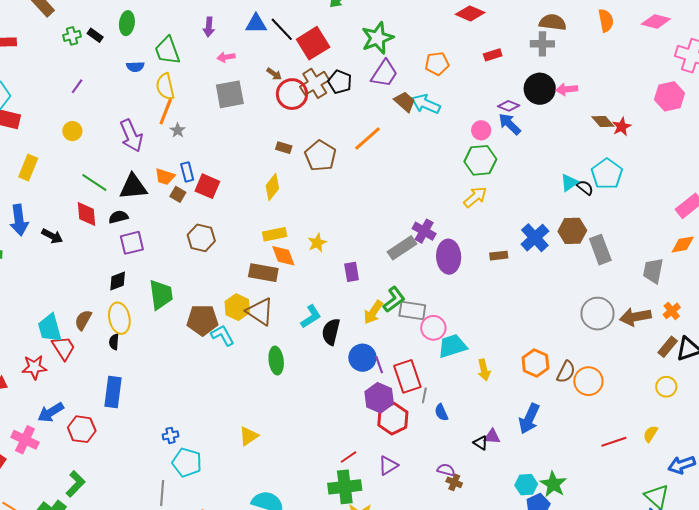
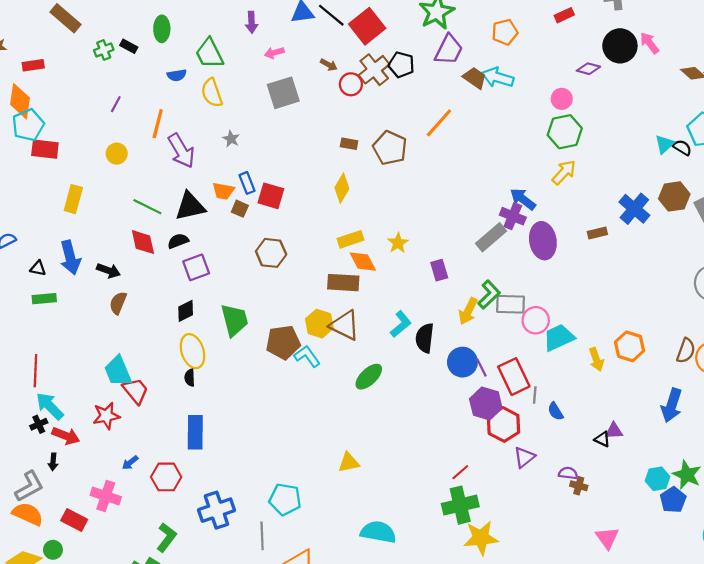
pink arrow: (567, 89) -> (649, 43), turned 65
red circle: (292, 94) -> (351, 84), size x0.7
orange line: (166, 112) -> (158, 124), moved
blue arrow: (510, 124) -> (523, 199), moved
brown semicircle: (83, 320) -> (118, 303), moved
green ellipse: (276, 361) -> (369, 377), turned 60
orange hexagon: (535, 363) -> (630, 346), moved
blue arrow: (51, 412) -> (130, 463), size x0.6
blue arrow: (529, 419) -> (672, 405), moved
blue cross: (171, 435) -> (216, 510), moved, size x2.0
yellow triangle: (249, 436) -> (349, 462), turned 30
purple triangle: (388, 465) -> (524, 457), moved

